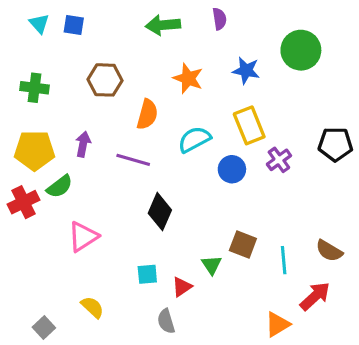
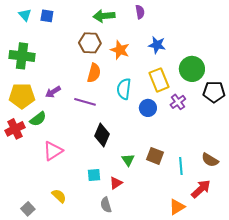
green circle: (301, 50) -> (192, 69), moved
brown hexagon: (105, 80) -> (90, 43), moved
green cross: (34, 88) -> (22, 56), size x1.4
cyan semicircle: (194, 139) -> (124, 89), turned -55
purple arrow: (83, 144) -> (53, 92), turned -133
green triangle: (212, 265) -> (128, 160), moved

